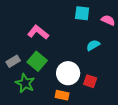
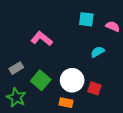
green square: (37, 61) -> (41, 80), moved
green star: (25, 83) -> (16, 98), moved

